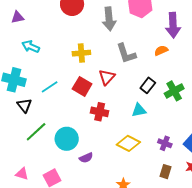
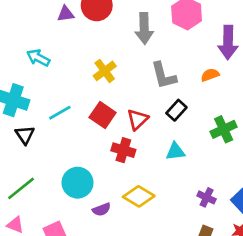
purple triangle: (17, 17) -> (66, 14), moved
yellow cross: (81, 53) -> (105, 71), turned -36
red triangle: (107, 77) -> (138, 119), moved
black rectangle: (148, 85) -> (176, 110), moved
green line: (36, 132) -> (21, 188), moved
yellow diamond: (128, 143) -> (139, 196), moved

